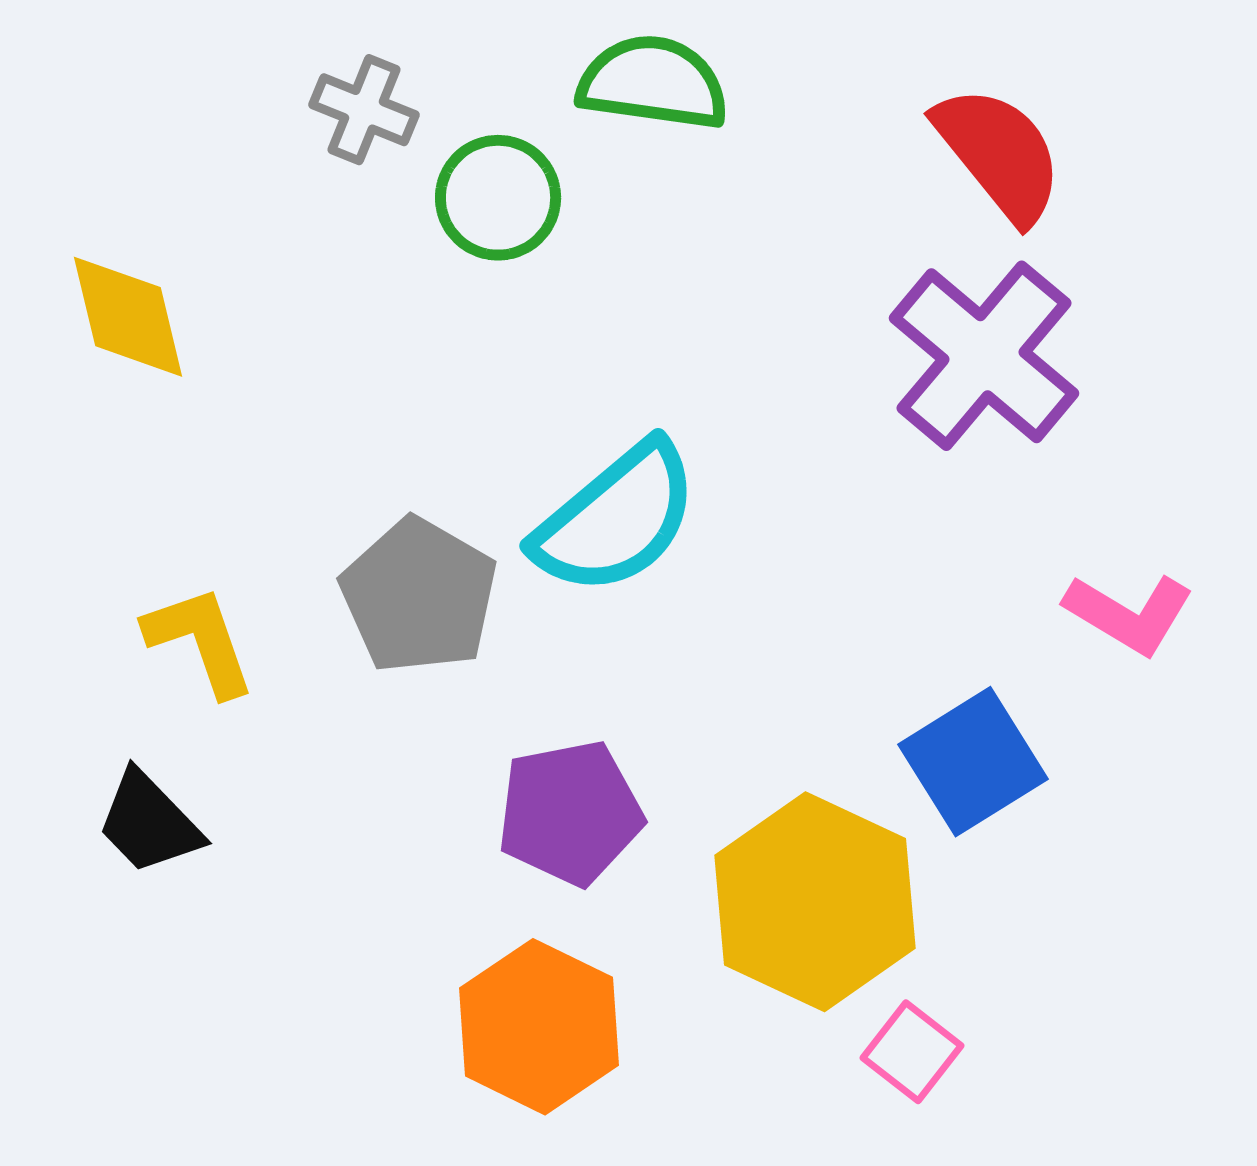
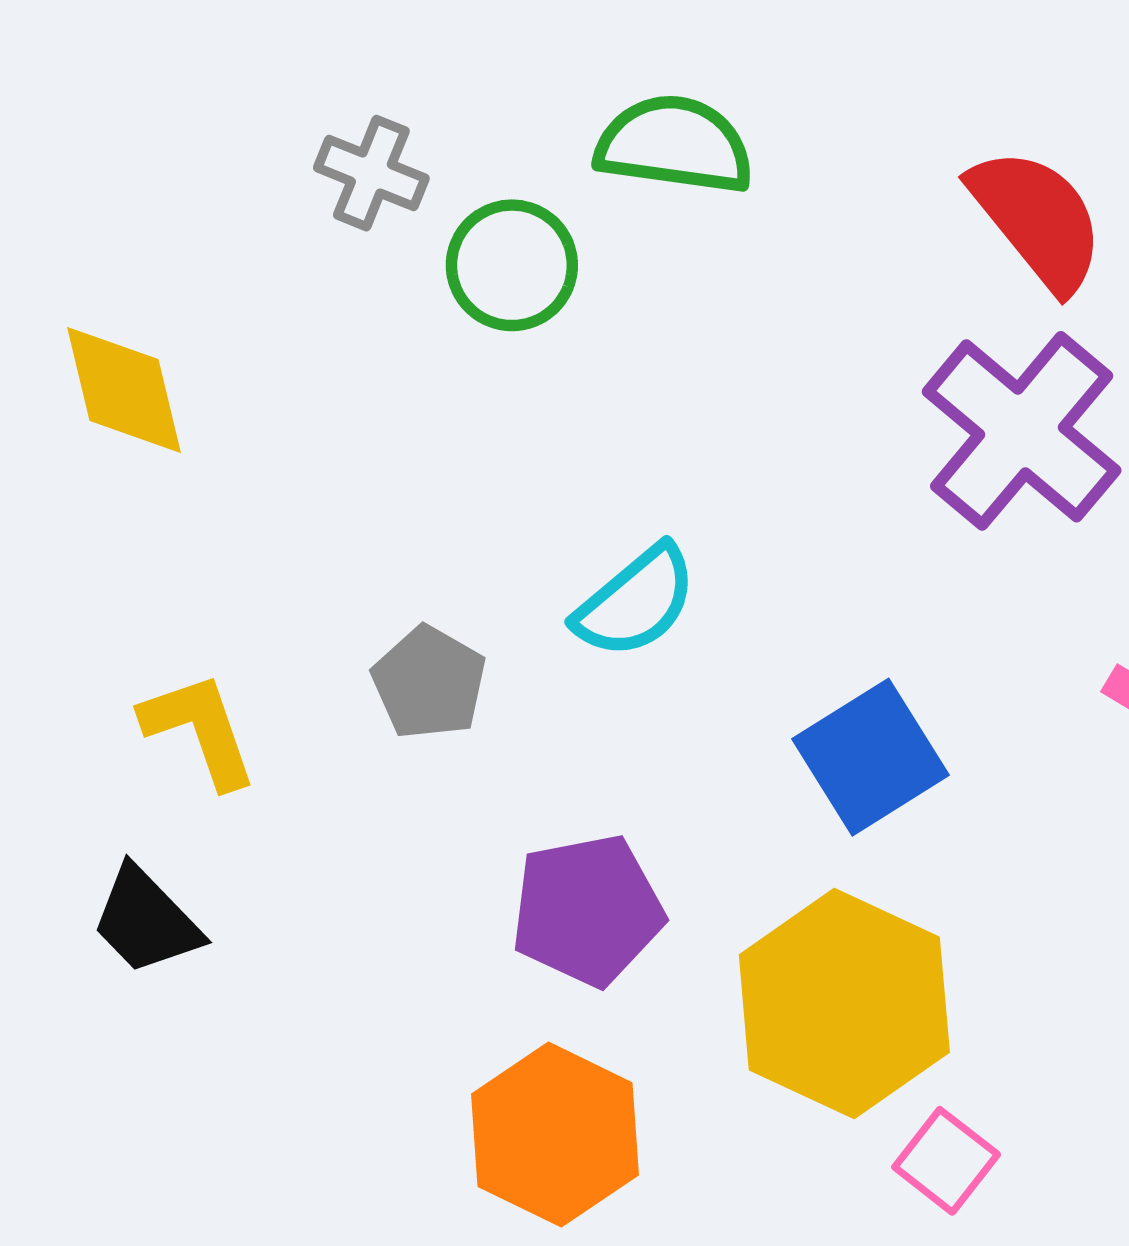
cyan semicircle: (616, 519) -> (636, 602), size x0.7
gray pentagon: (419, 596) -> (429, 683), size x0.7
blue square: (973, 762) -> (871, 757), moved

